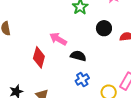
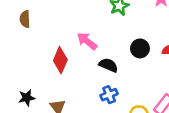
black circle: (104, 28) -> (140, 48), moved

